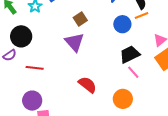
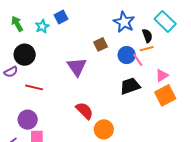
brown square: (80, 19) -> (100, 44), moved
pink line: (133, 72) -> (138, 60), moved
orange circle: (123, 99) -> (104, 129), moved

